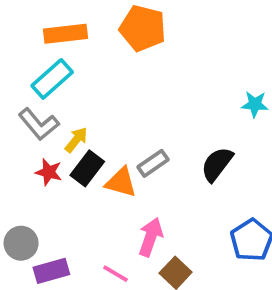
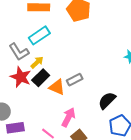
cyan rectangle: (52, 79) -> (39, 35), moved
black semicircle: (217, 164) -> (107, 101), moved
red star: (49, 172) -> (21, 77), size x1.5

